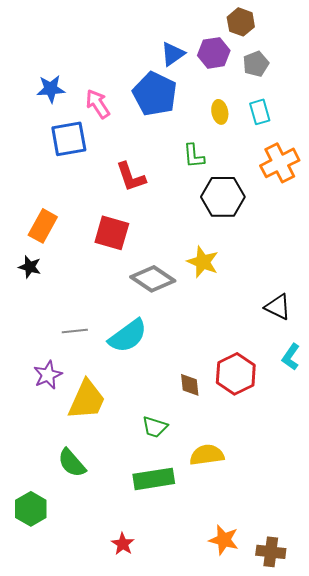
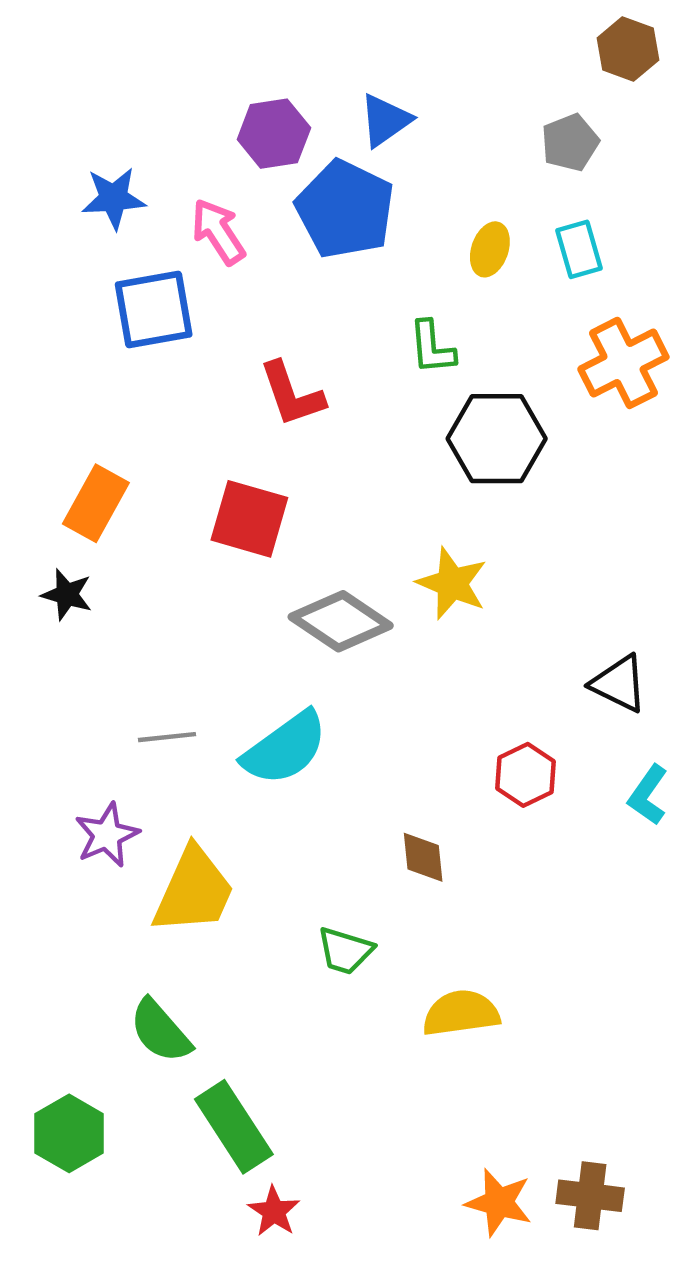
brown hexagon: (241, 22) -> (628, 49), moved
purple hexagon: (214, 53) -> (274, 134), moved
yellow ellipse: (220, 112) -> (490, 249), turned 30
red hexagon: (236, 374) -> (526, 775), moved, size x0.7
green rectangle: (154, 479) -> (234, 1127), moved, turned 66
brown cross: (271, 552) -> (590, 1196), moved

